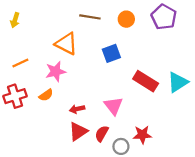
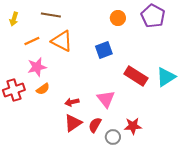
brown line: (90, 17) -> (51, 15), moved
orange line: (20, 63) -> (32, 41), moved
pink star: (56, 72) -> (37, 67), moved

